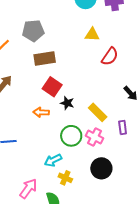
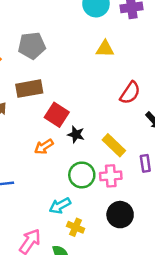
red semicircle: (110, 57) -> (130, 93), moved
brown rectangle: (45, 58) -> (29, 89), moved
orange arrow: (41, 112) -> (44, 147), turned -35
pink cross: (95, 137) -> (111, 176), turned -30

